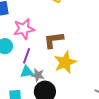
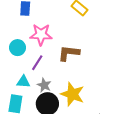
yellow star: (65, 62) -> (72, 94), moved, turned 30
cyan triangle: (27, 72) -> (23, 82), moved

